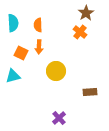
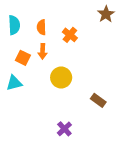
brown star: (86, 13) -> (106, 14), moved
orange cross: (80, 32) -> (70, 35), moved
brown rectangle: (90, 92) -> (98, 100), turned 40

